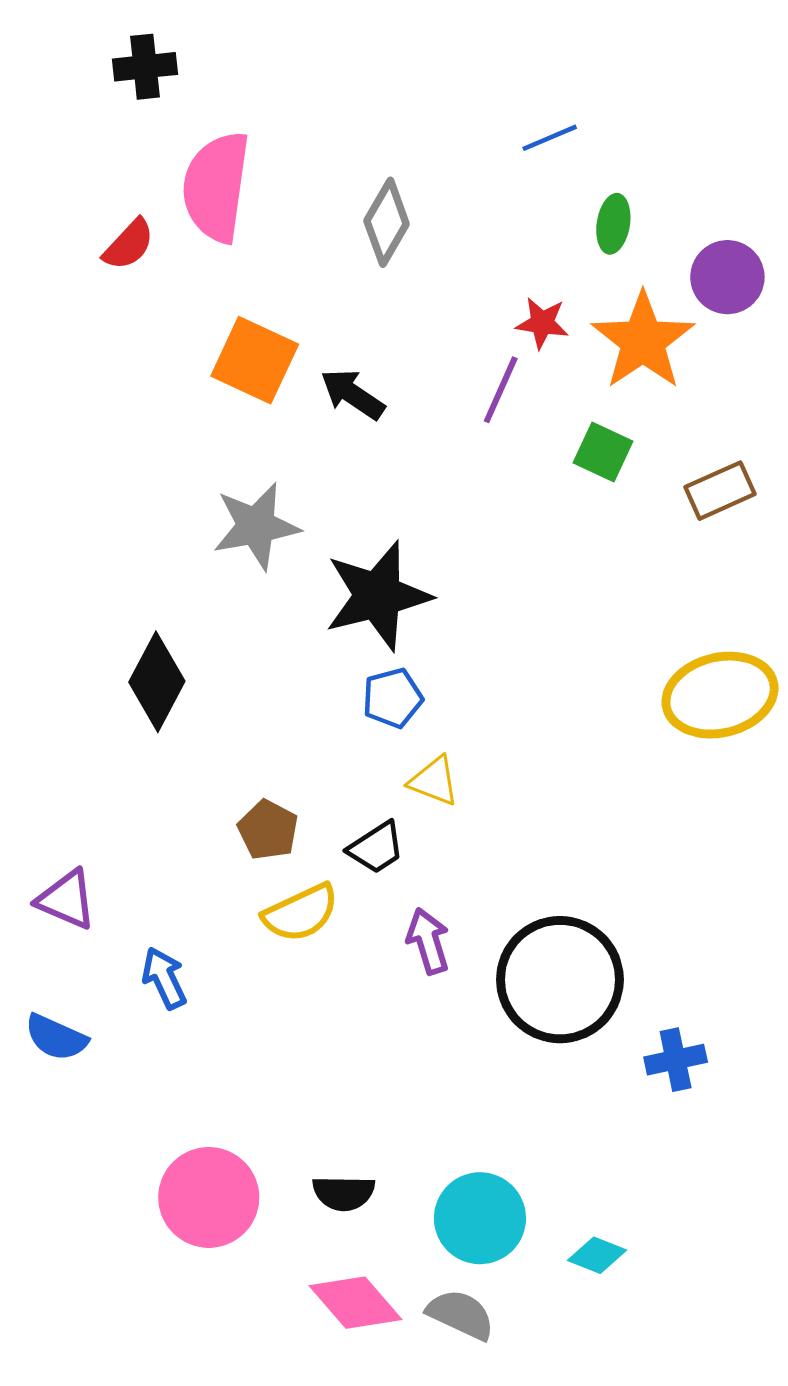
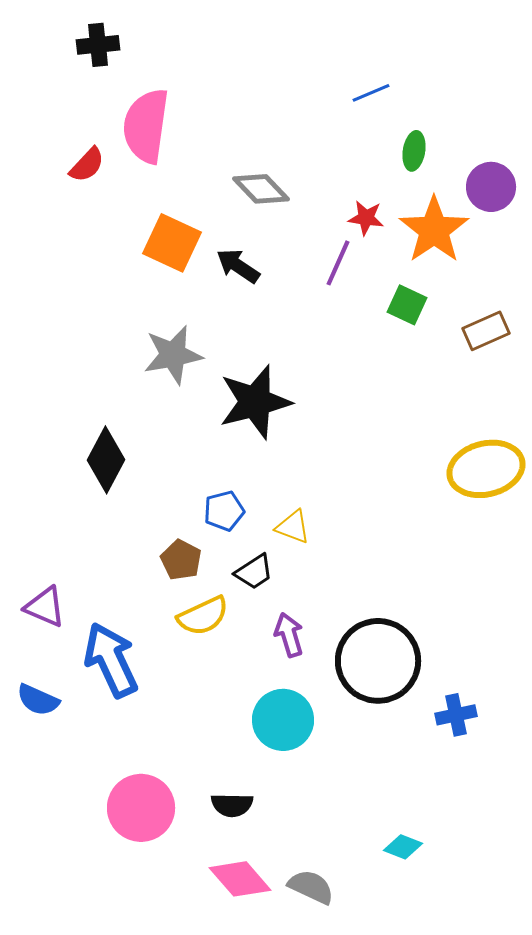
gray diamond: (387, 222) -> (261, 189), moved, turned -74
blue pentagon: (393, 698) -> (224, 511), moved
blue arrow: (164, 978) -> (111, 660), size x1.8
cyan circle: (480, 1218) -> (283, 720), moved

